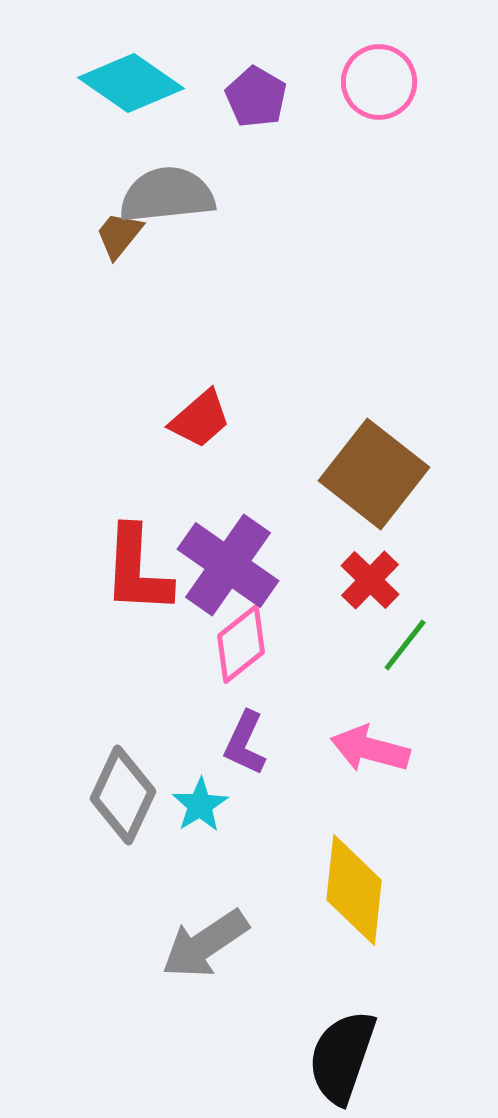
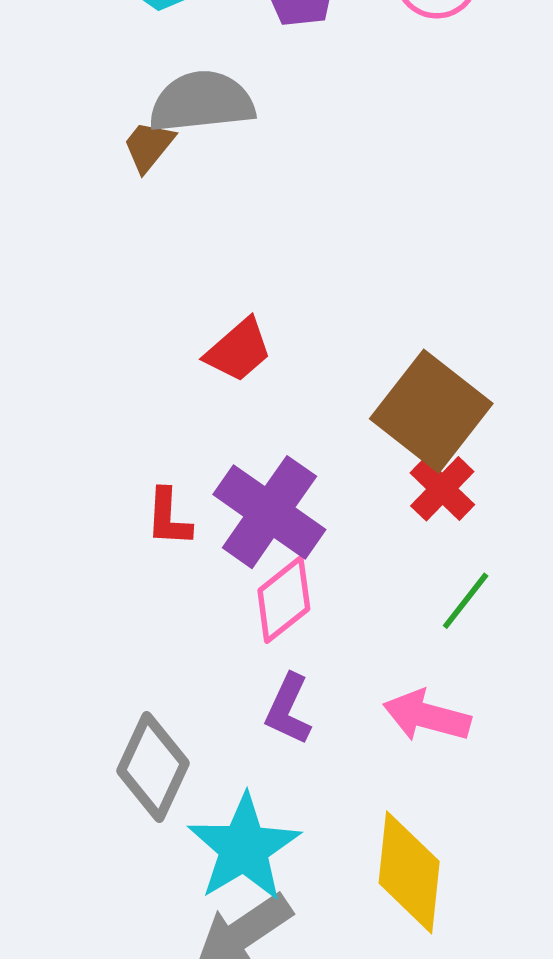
red L-shape: (137, 570) -> (169, 518), size x0.6
red cross: (370, 580) -> (442, 489), moved
cyan star: (200, 805) -> (244, 848), moved, size x1.8

